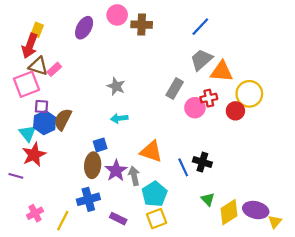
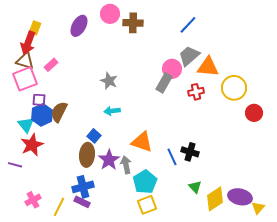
brown triangle: (38, 66) -> (25, 61), moved
pink circle: (195, 108) -> (172, 69), moved
red circle: (235, 111) -> (254, 113), moved
blue square: (100, 145) -> (94, 136), turned -32
purple rectangle: (118, 219) -> (82, 202), moved

